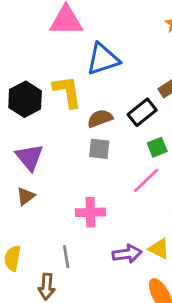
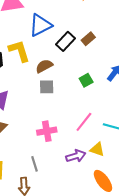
black rectangle: (142, 112) -> (65, 41), moved
pink line: (146, 180) -> (84, 122), moved

